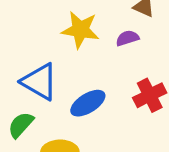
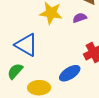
blue ellipse: (88, 103) -> (70, 73), moved

